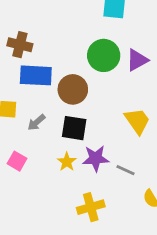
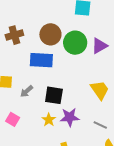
brown cross: (20, 45) -> (14, 35), turned -30
blue rectangle: (36, 75) -> (41, 60), moved
brown circle: (73, 89) -> (50, 34), moved
gray line: (125, 170) -> (100, 125), moved

